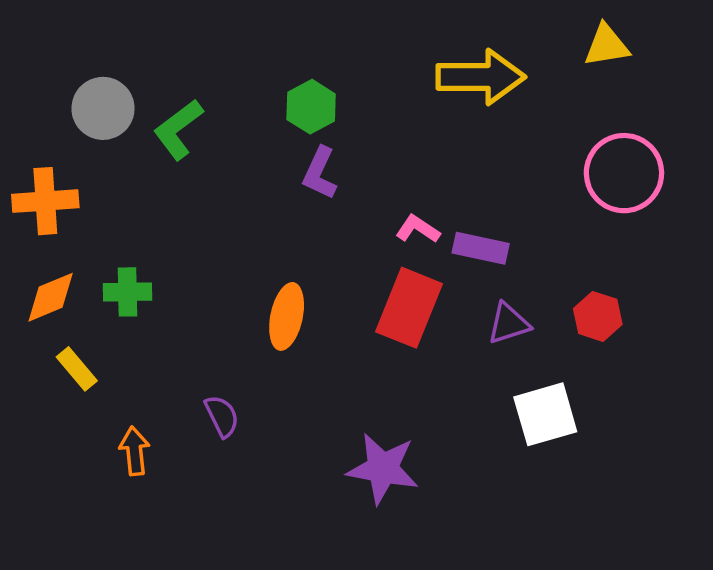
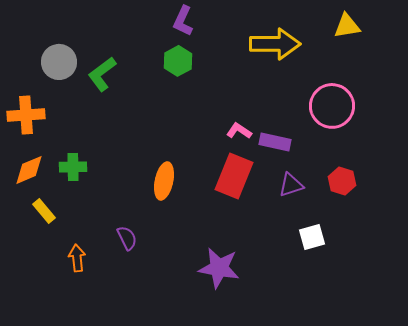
purple L-shape: (320, 173) -> (183, 21), moved
pink circle: (624, 173) -> (332, 106), moved
white square: (545, 414) -> (312, 237), size x0.7

